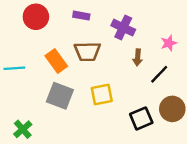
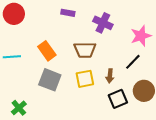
red circle: (36, 17) -> (14, 14), moved
pink star: (169, 43) -> (141, 36), size x1.5
brown trapezoid: (87, 51) -> (85, 50), moved
brown arrow: (138, 57) -> (110, 76), moved

